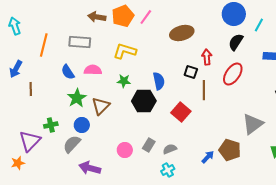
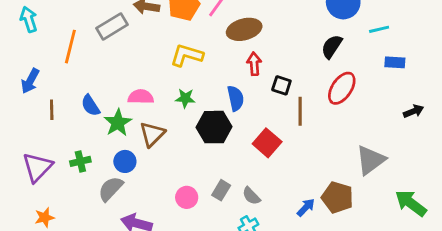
cyan line: (259, 25) -> (379, 29), moved, turned 48
brown ellipse: (182, 33) -> (244, 29), moved
gray rectangle: (80, 42) -> (112, 26), moved, turned -35
black semicircle: (236, 42) -> (332, 47), moved
red arrow: (207, 57) -> (254, 64), moved
pink semicircle: (93, 70) -> (141, 97), moved
blue semicircle: (68, 72) -> (90, 105), moved
purple triangle: (30, 141) -> (37, 167), moved
gray semicircle: (170, 149) -> (251, 196), turned -112
orange star: (18, 163) -> (45, 217), moved

